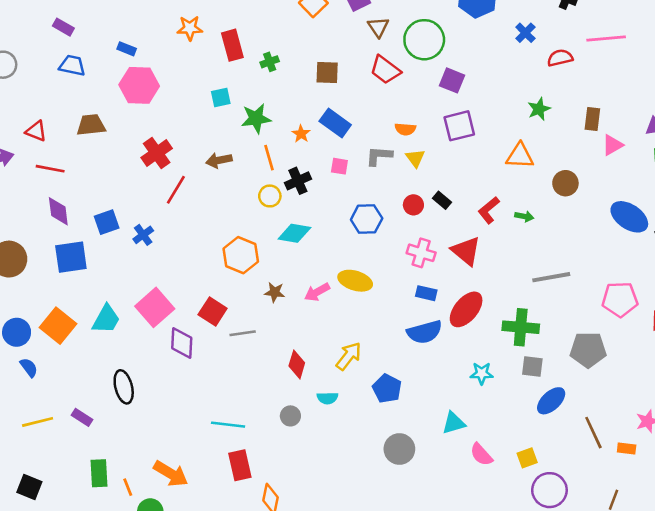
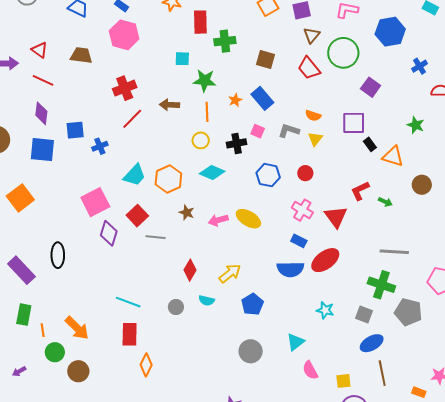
green cross: (270, 62) -> (225, 41), size x1.5
purple square: (452, 80) -> (371, 87), moved
green star: (539, 109) -> (416, 125), turned 30
black cross: (298, 181) -> (237, 143), moved
black rectangle: (442, 200) -> (370, 144), moved
cyan trapezoid: (106, 319) -> (135, 175), moved
green cross: (521, 327) -> (381, 285), moved
purple rectangle: (82, 417) -> (21, 270), size x1.8
cyan triangle: (454, 423) -> (295, 342), turned -36
brown line: (593, 433) -> (382, 373), moved

